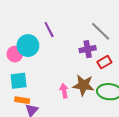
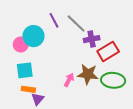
gray line: (101, 31) -> (76, 24), moved
red rectangle: (104, 62) -> (108, 51), size x1.5
pink arrow: (64, 91) -> (69, 80), turned 40

